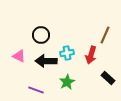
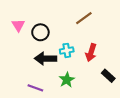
brown line: (105, 35) -> (84, 18), moved, turned 30
pink triangle: (19, 56) -> (18, 25), moved, turned 32

